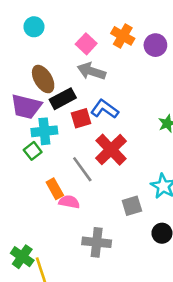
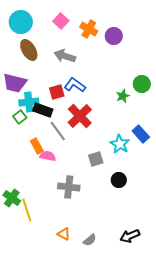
cyan circle: (34, 27) -> (21, 22), size x1.5
pink square: (86, 44) -> (61, 21), moved
brown ellipse: (43, 79) -> (29, 50), moved
black rectangle: (63, 99) -> (43, 110), moved, turned 48

